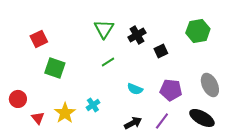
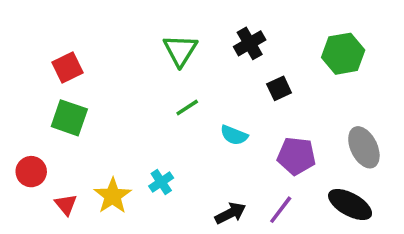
black cross: (137, 35) -> (250, 43), moved
green square: (55, 68) -> (69, 118), moved
cyan semicircle: (135, 89) -> (234, 135), moved

